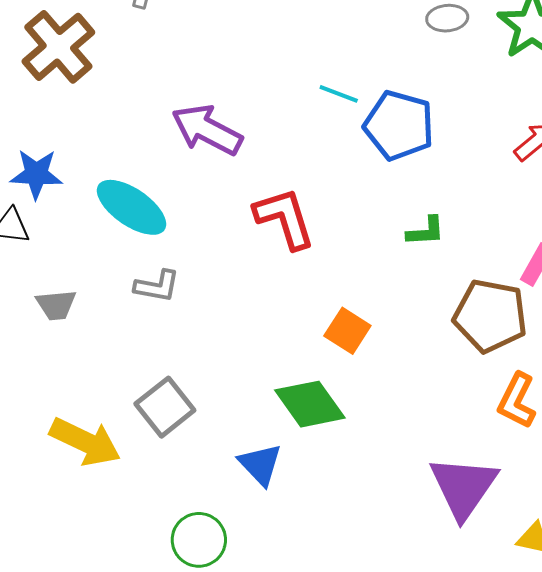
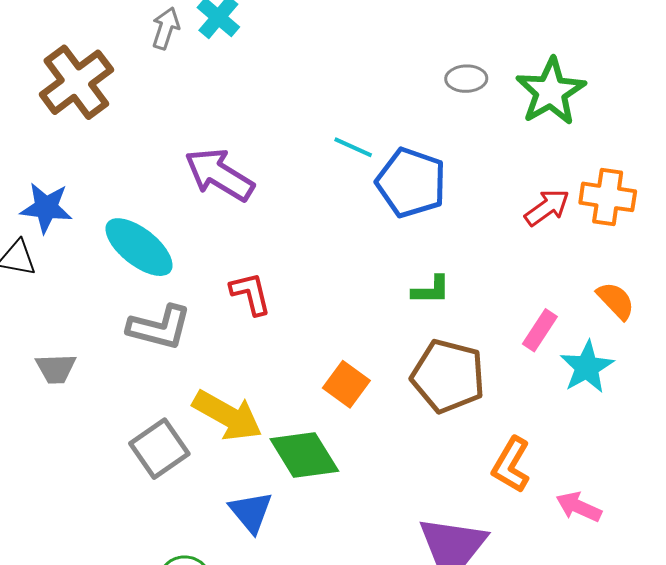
red L-shape: (285, 218) -> (251, 294), moved, size x0.7
gray L-shape: (157, 286) -> (159, 327), size x1.4
gray trapezoid: (56, 305) -> (56, 368), moved
brown pentagon: (490, 316) -> (448, 376), moved
yellow arrow: (85, 442) -> (227, 415), moved

